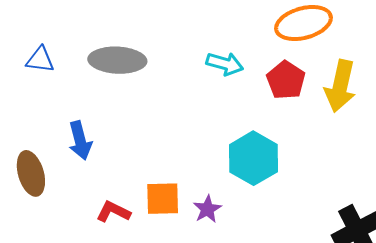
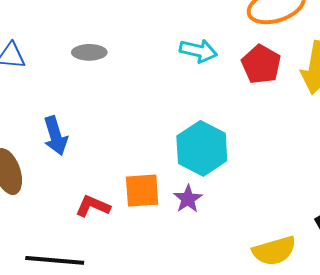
gray ellipse: (117, 60) -> (89, 52), size x0.6
cyan hexagon: (253, 158) -> (202, 148), moved

